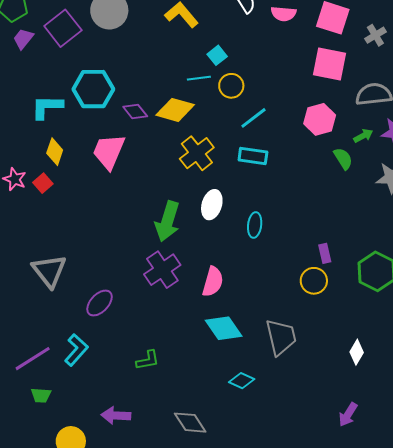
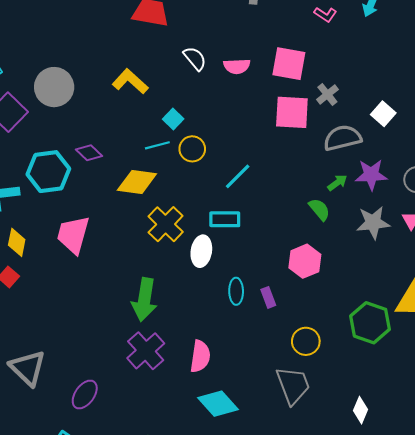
gray cross: (375, 35) -> (327, 94), moved
purple diamond: (135, 111) -> (89, 153), moved
cyan line: (254, 118) -> (238, 176), moved
pink hexagon: (320, 119) -> (305, 261), moved
white ellipse: (212, 205) -> (201, 251), moved
purple rectangle: (325, 253) -> (268, 297), moved
gray trapezoid: (281, 337) -> (293, 385), moved

